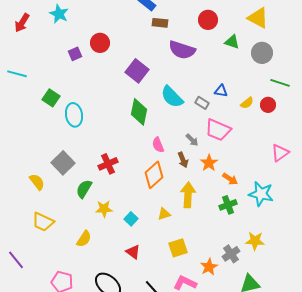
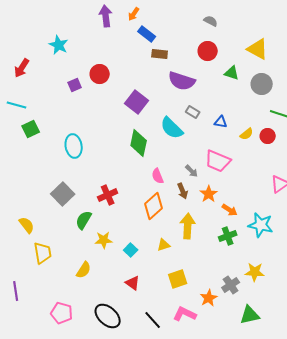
red arrow: (22, 23) -> (22, 68), moved
green square: (51, 98) -> (31, 129), moved, turned 30
gray rectangle: (202, 103) -> (193, 112), moved
yellow semicircle: (37, 182) -> (27, 225), moved
yellow trapezoid: (43, 222) -> (43, 253), turned -125
purple line: (16, 260) -> (16, 291), turned 30

